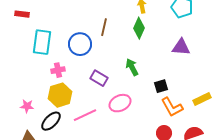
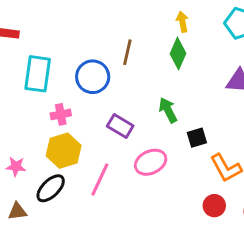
black square: (161, 86) -> (197, 138), moved
pink line: (85, 115) -> (100, 180), turned -40

